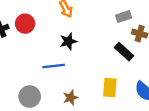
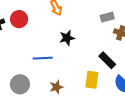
black star: (68, 41) -> (67, 38), moved
black rectangle: (124, 52) -> (107, 60), moved

